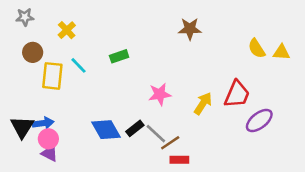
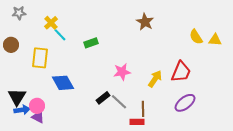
brown star: (190, 29) -> (145, 22), turned 30
brown circle: (33, 52) -> (11, 45), moved
cyan line: (78, 65) -> (60, 35), moved
purple ellipse: (259, 121) -> (185, 103), moved
blue arrow: (43, 123) -> (22, 110), moved
blue diamond: (106, 130) -> (63, 83), moved
brown line: (170, 143) -> (143, 109), moved, turned -56

